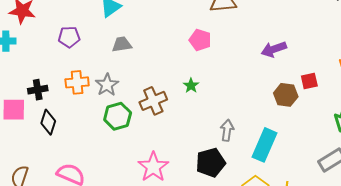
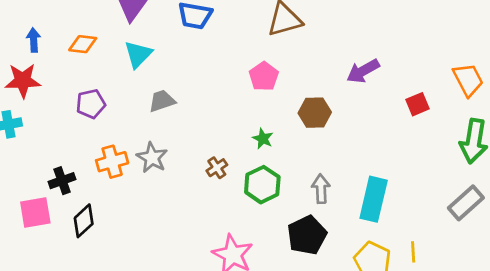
pink pentagon: (200, 40) -> (264, 76), turned 30
brown hexagon: (286, 95) -> (315, 113), moved
brown cross: (153, 101) -> (217, 168), size x0.6
green hexagon: (118, 116) -> (262, 185), moved
black diamond: (48, 122) -> (84, 221), turned 40

